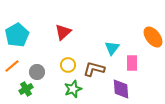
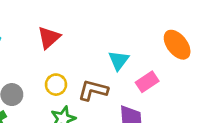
pink rectangle: (132, 63) -> (147, 82), turned 56

